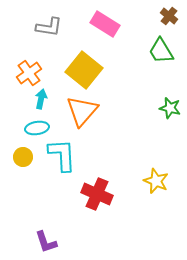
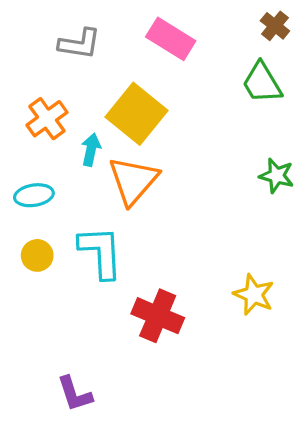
cyan arrow: (41, 99) -> (91, 150), moved
cyan ellipse: (37, 128) -> (34, 195), moved

